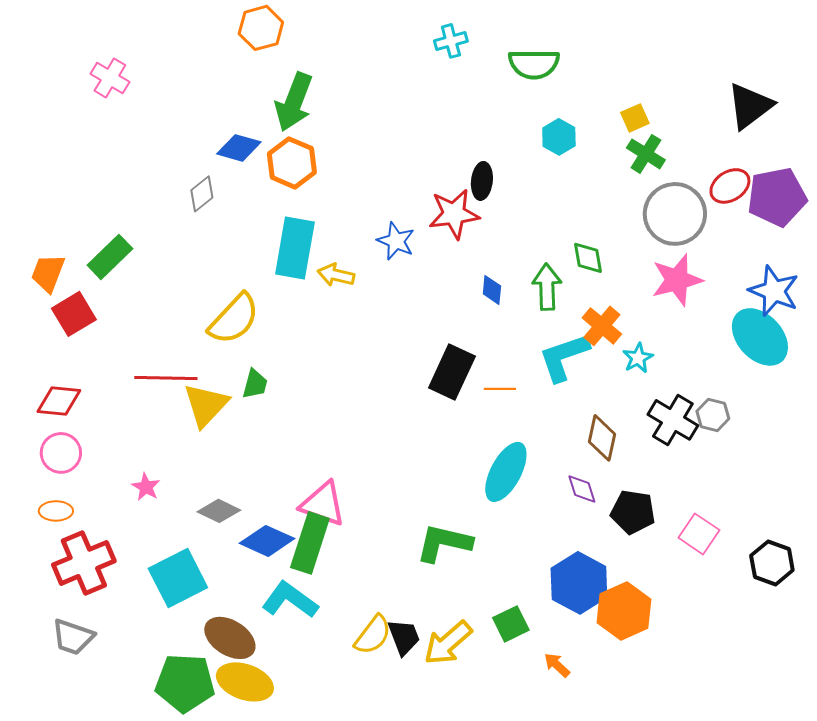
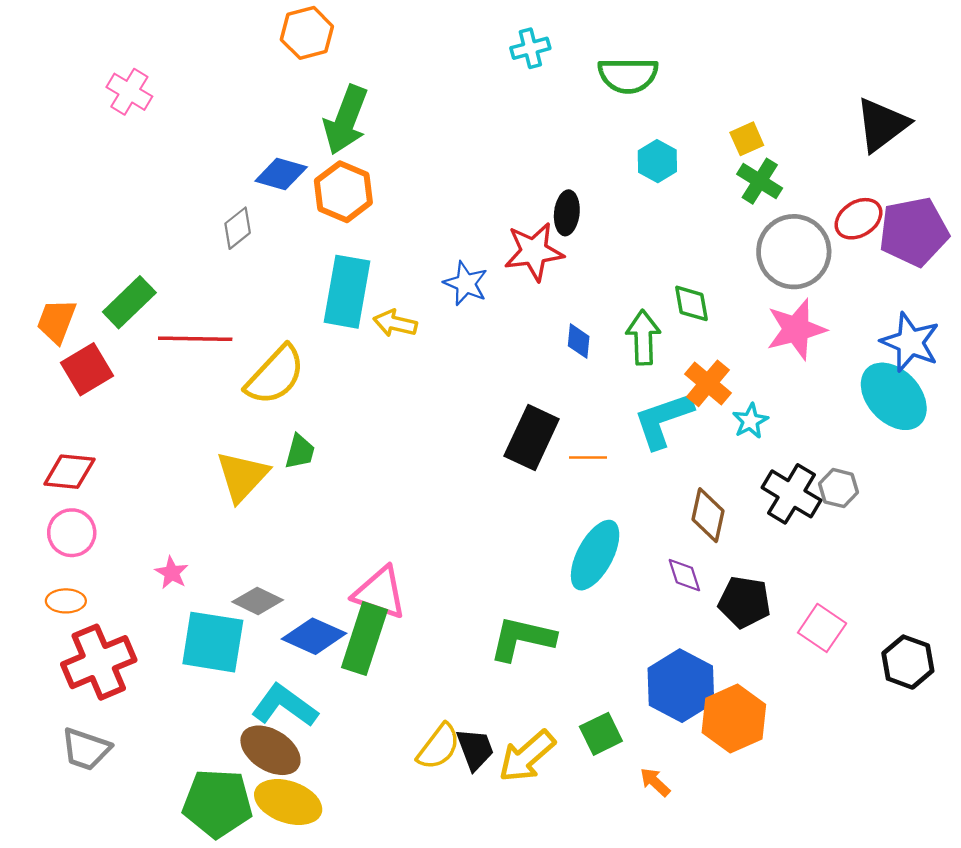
red line: (166, 378) -> (195, 339), moved
cyan square: (178, 578) -> (213, 642), moved, turned 36
cyan L-shape: (290, 600) -> (285, 706), moved

